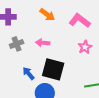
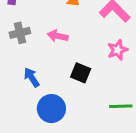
black square: (53, 69) -> (81, 73), moved, size x0.6

